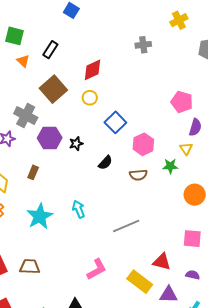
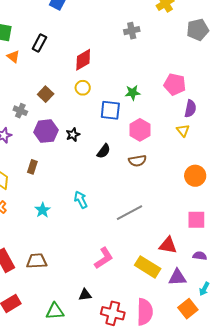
brown square: (53, 89) -> (46, 94), moved, size x0.6
gray cross: (26, 115) -> (20, 111), size x0.6
blue square: (115, 122) -> (110, 110), turned -35
green star: (170, 166) -> (133, 93), moved
cyan star: (40, 216) -> (43, 210), size x0.6

